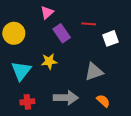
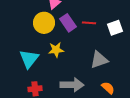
red line: (89, 24) -> (89, 23), moved
yellow circle: (14, 33) -> (44, 23), moved

